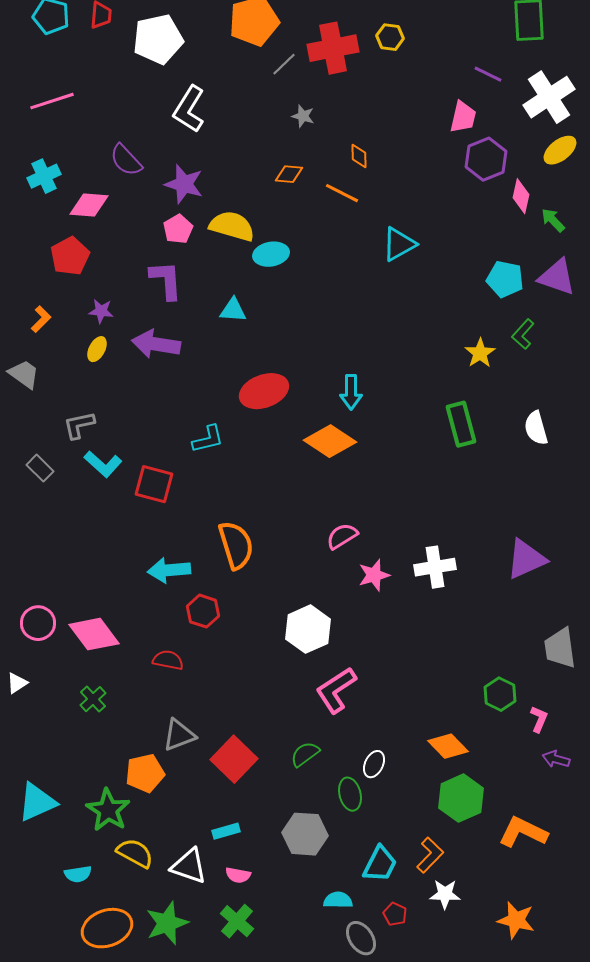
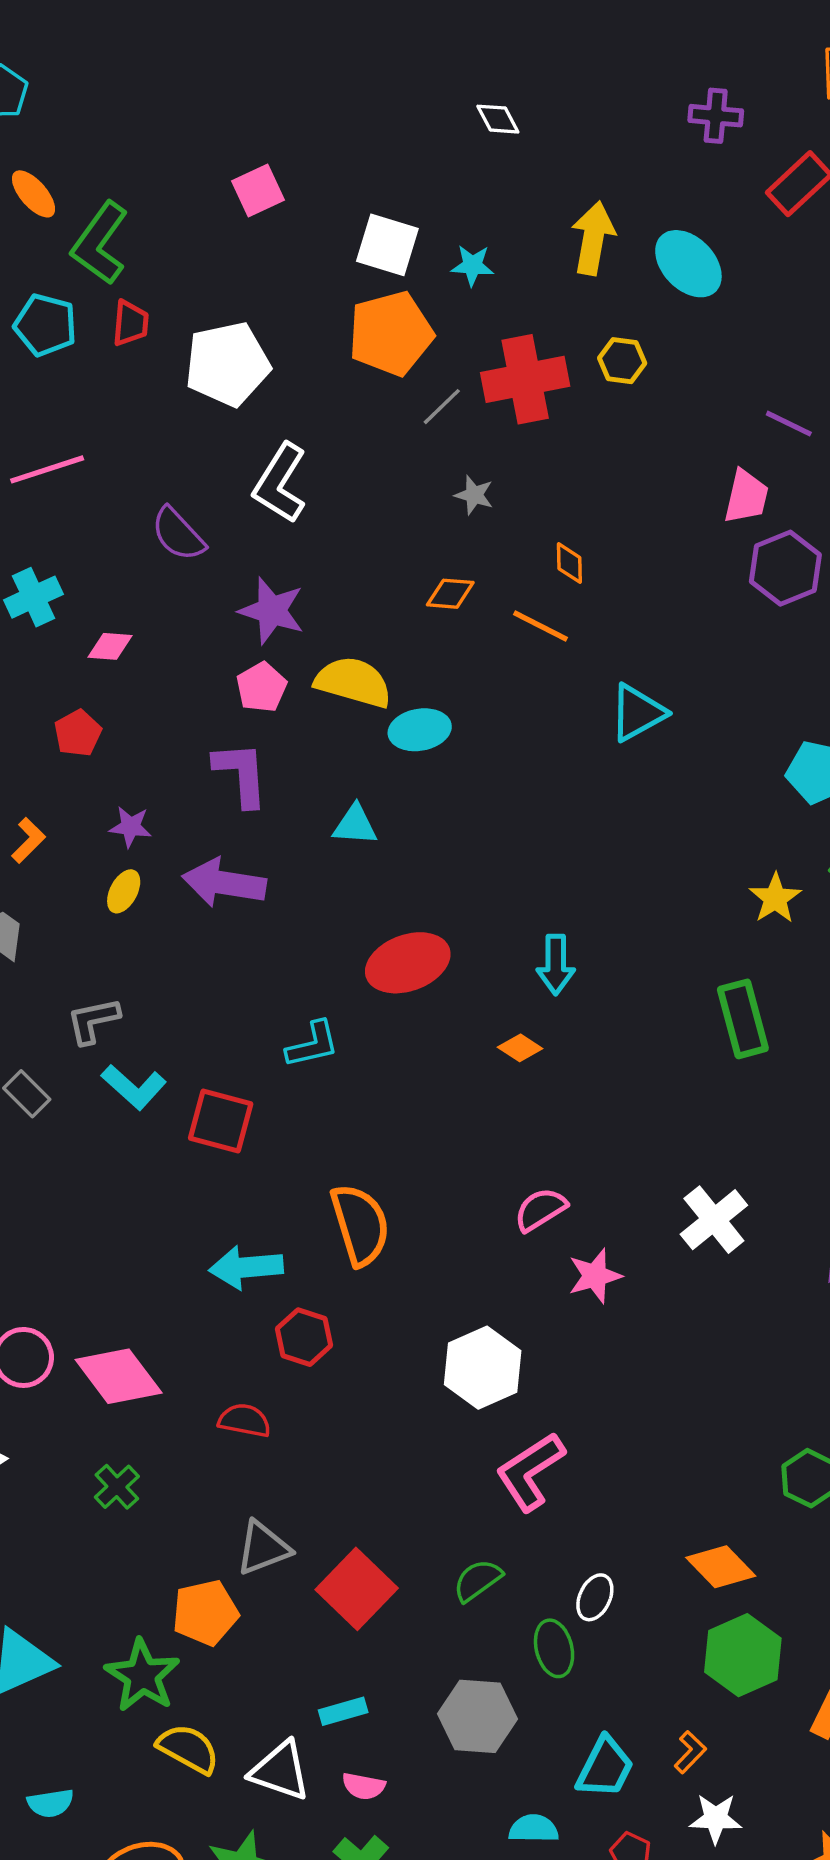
purple semicircle: (126, 160) -> (178, 534), moved
pink diamond: (89, 205) -> (110, 646), size x0.7
red pentagon: (70, 256) -> (78, 733), size x0.7
orange diamond: (330, 441) -> (520, 1048), size x0.5
white cross: (435, 567) -> (714, 1220), moved, turned -30
orange L-shape: (430, 855) -> (690, 1752), size x0.7
cyan semicircle: (78, 874) -> (51, 1803), moved

